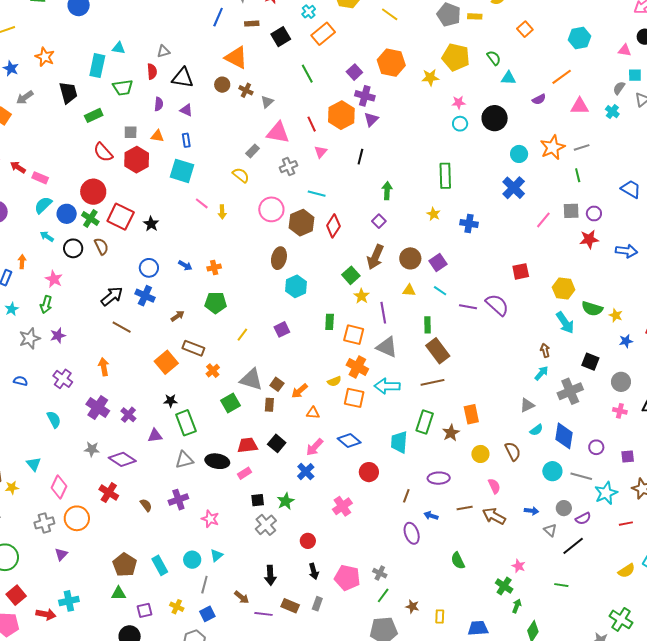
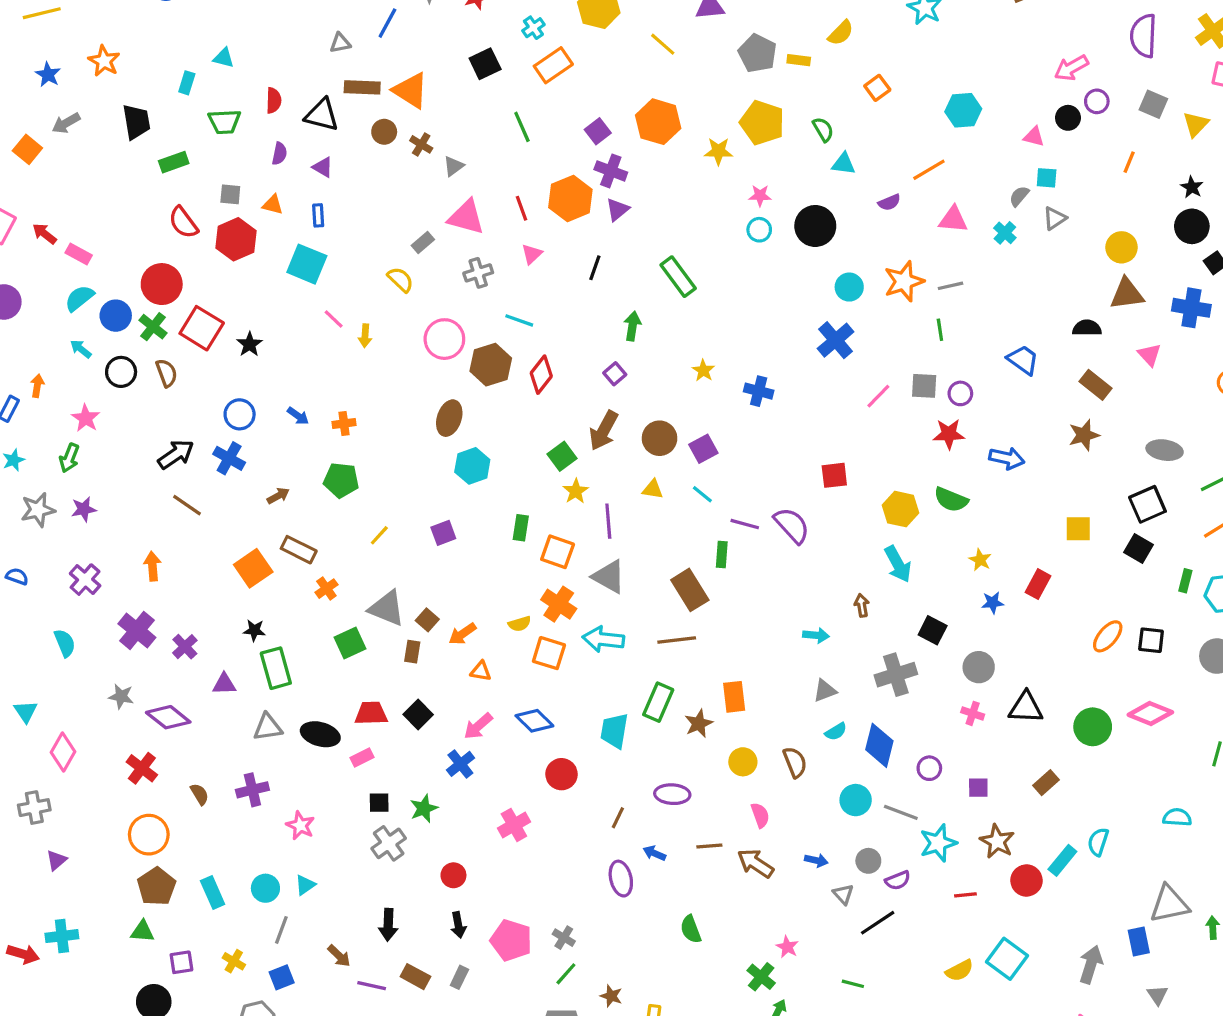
brown rectangle: (252, 24) -> (362, 87), moved, size x1.5
gray triangle: (163, 51) -> (340, 43), moved
cyan rectangle: (97, 66) -> (187, 83), size x0.6
green rectangle: (445, 176) -> (678, 277), moved, turned -40
green semicircle: (592, 309) -> (951, 500), moved
green rectangle: (428, 325) -> (722, 555), moved
cyan arrow: (541, 373) -> (816, 635), moved, turned 49
orange circle: (77, 518) -> (149, 835), moved

